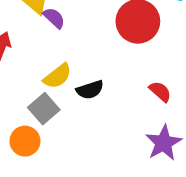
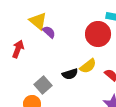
yellow semicircle: (57, 76) -> (88, 66), moved

